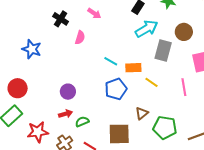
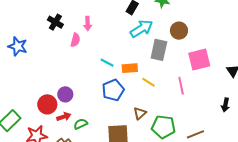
pink arrow: (94, 13) -> (88, 24), moved, turned 56
blue star: (32, 49) -> (18, 46), moved
red circle: (18, 88) -> (47, 104), moved

